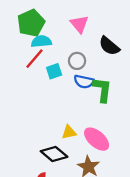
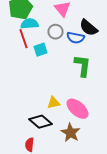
red line: (34, 59) -> (24, 39), turned -60
gray circle: (77, 61) -> (56, 32), moved
blue semicircle: (84, 82) -> (76, 38), moved

